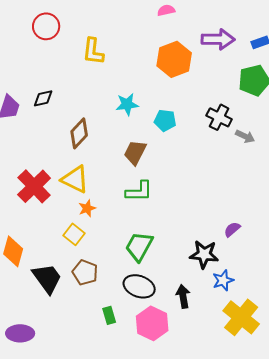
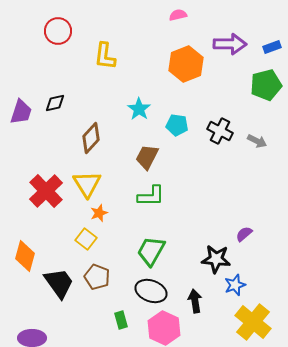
cyan star: (127, 104) -> (139, 109), turned -30
black cross: (219, 117) -> (220, 131), moved
yellow triangle: (75, 179) -> (87, 184), turned 32

